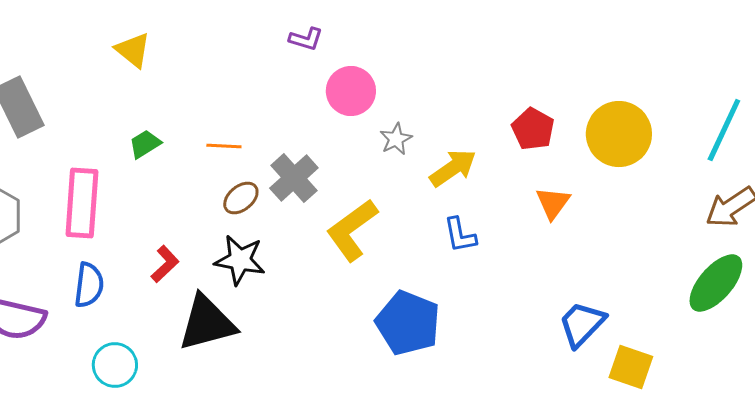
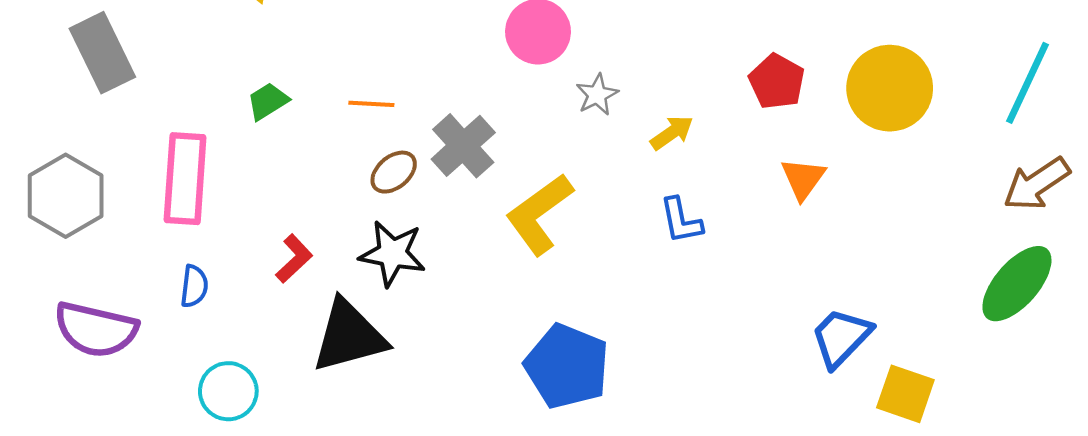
yellow arrow: (453, 168) -> (672, 133), size x0.7
blue semicircle: (89, 285) -> (194, 286), size x0.7
blue pentagon: (408, 323) -> (567, 366), moved

